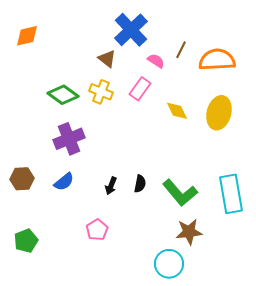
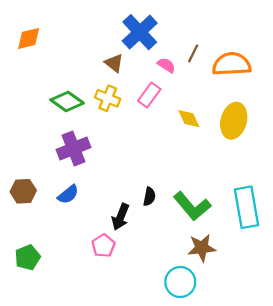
black arrow: (111, 186) -> (120, 217), moved, size x1.4

